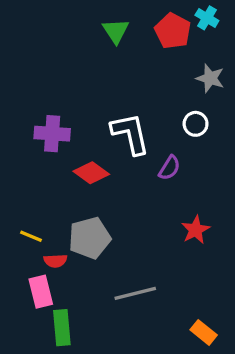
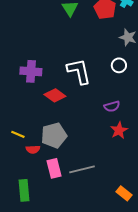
purple semicircle: (169, 168) -> (112, 106), moved, turned 42
pink rectangle: (41, 292) -> (54, 168), moved
green rectangle: (62, 328) -> (24, 190), moved

